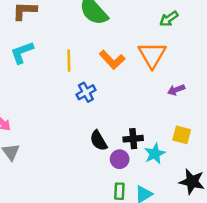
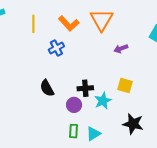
blue cross: (86, 92) -> (56, 48), moved
black semicircle: (98, 141) -> (47, 88), moved

